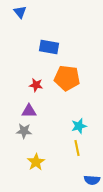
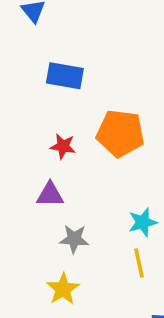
blue rectangle: (49, 47) -> (65, 76), moved
gray star: (24, 131) -> (74, 239), moved

